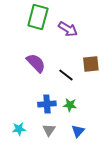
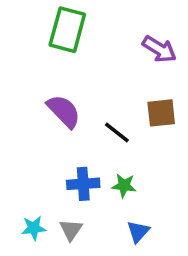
purple arrow: (68, 29) -> (159, 49), moved
gray triangle: (49, 130) -> (71, 230), moved

